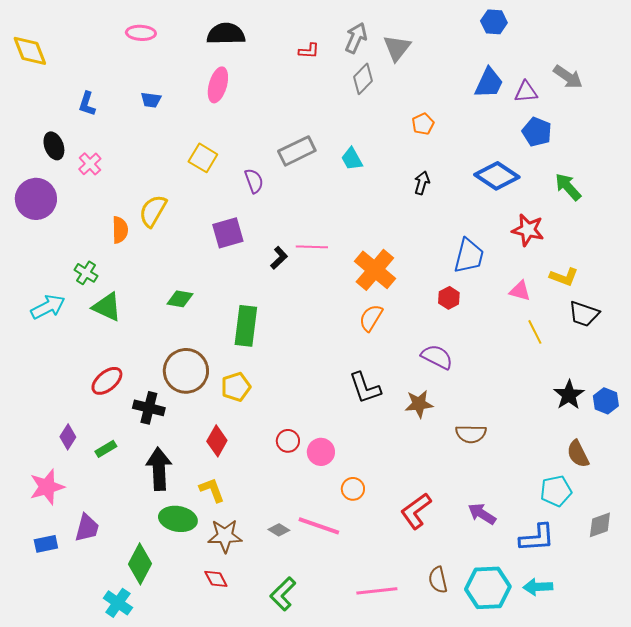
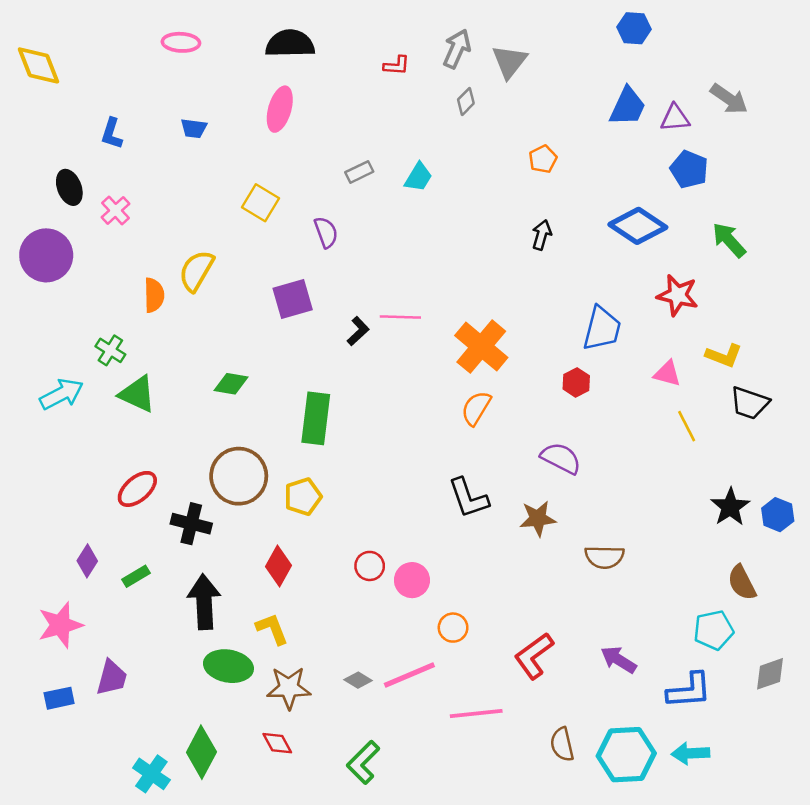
gray diamond: (363, 79) -> (466, 101), size x0.7
gray rectangle: (297, 151) -> (359, 172), moved, size x0.6
cyan trapezoid: (352, 159) -> (418, 177), moved, turned -120
pink line: (319, 526) -> (409, 675), turned -42
green diamond: (140, 564) -> (201, 752), moved
pink line: (377, 591) -> (476, 714), moved

